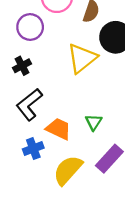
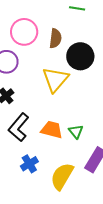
orange trapezoid: (59, 129) -> (52, 130), moved

